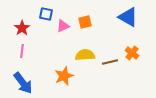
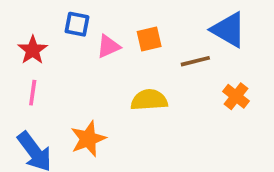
brown line: (110, 62) -> (195, 61), moved
orange star: (64, 76) -> (88, 139), moved

